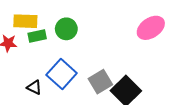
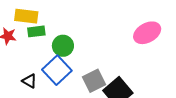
green circle: (66, 29) -> (63, 46), moved

